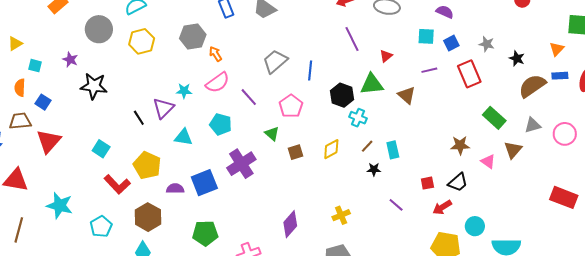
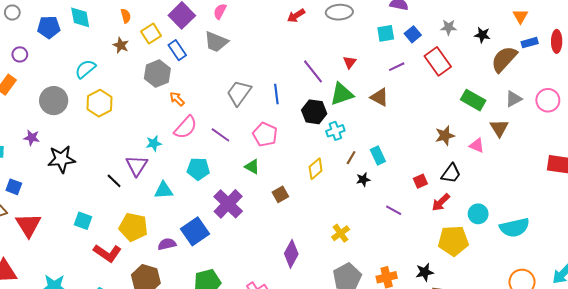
gray hexagon: (193, 37) -> (157, 74), moved
purple line: (352, 39) -> (313, 71), moved
cyan cross: (358, 118) -> (335, 131), turned -30
brown square: (296, 152) -> (280, 194), moved

